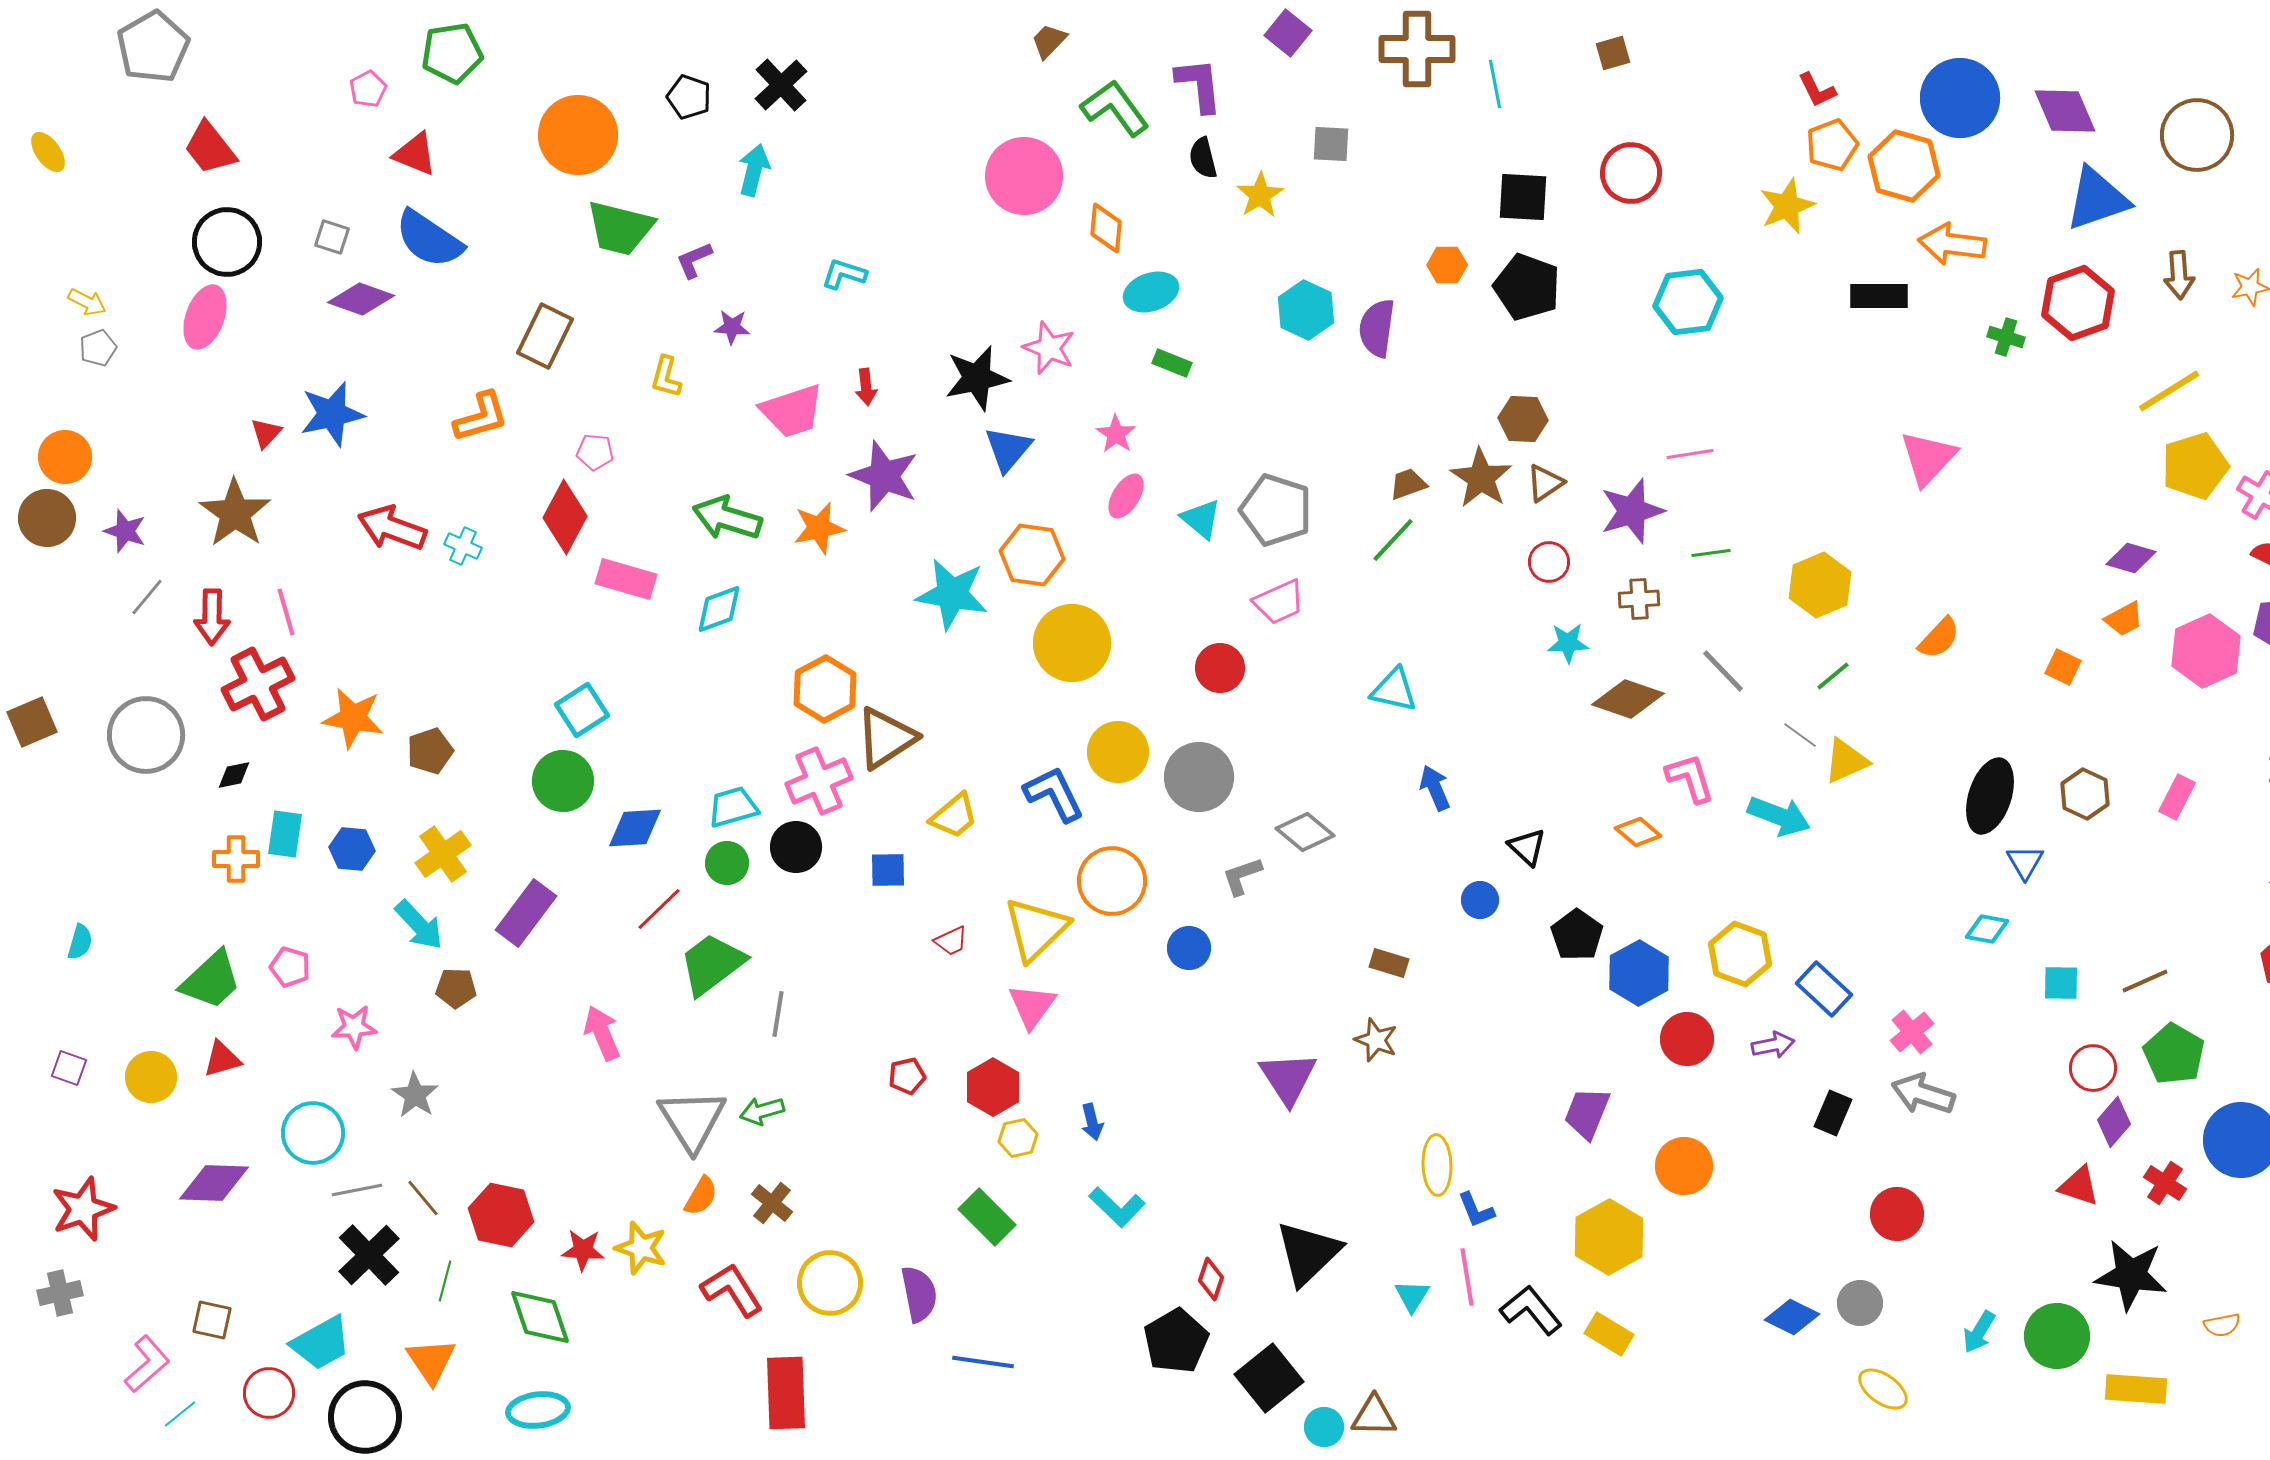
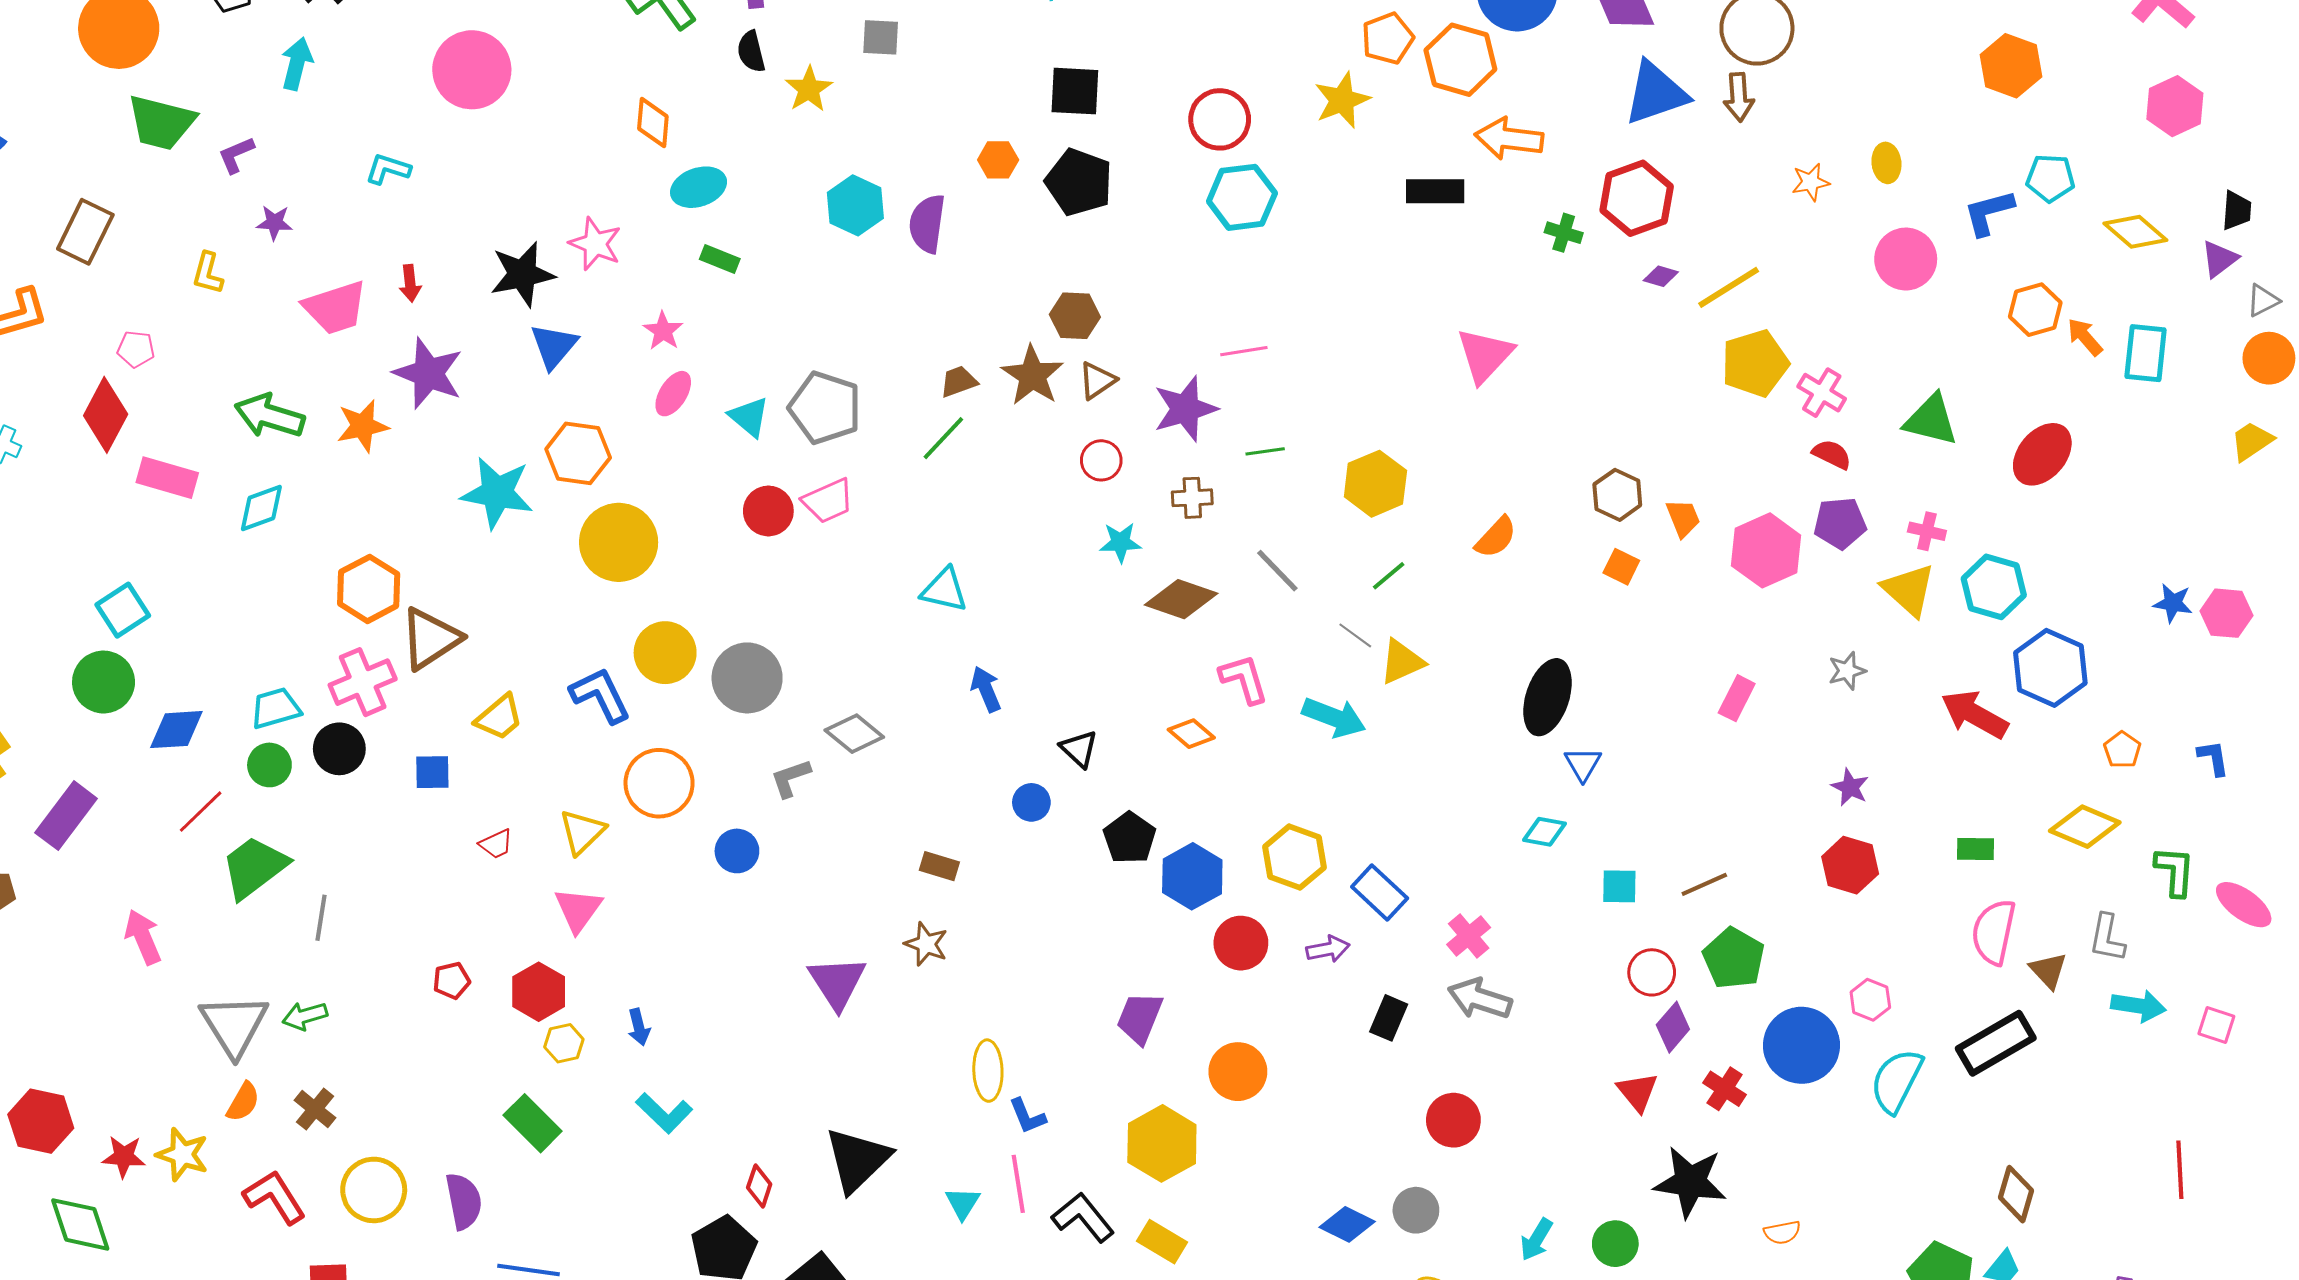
red circle: (1631, 173) -> (1220, 119), moved
pink circle: (1024, 176) -> (472, 70), moved
brown arrow: (2179, 275) -> (1739, 97), moved
purple diamond: (2131, 558) -> (1661, 276), moved, size x0.7
orange trapezoid: (2124, 619) -> (1683, 518), turned -84
red circle: (1220, 668) -> (768, 511), moved
brown hexagon: (2085, 794) -> (1617, 495), moved
yellow triangle: (1036, 929) -> (582, 832), size x0.7
red triangle: (2079, 1186) -> (1638, 1092), turned 33
green circle: (2057, 1336) -> (1615, 1244), size x0.7

